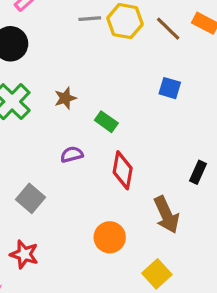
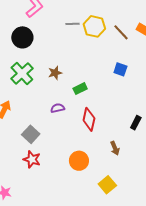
green rectangle: (106, 122) -> (80, 89), turned -64
brown arrow: (166, 215) -> (115, 148), size x0.6
red star: (24, 254) -> (32, 159), moved

